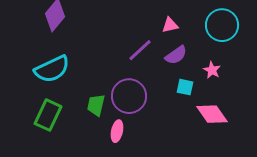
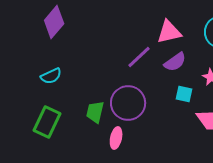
pink triangle: (170, 25) -> (169, 32), size x1.5
cyan semicircle: (52, 69) -> (51, 76), size x0.6

